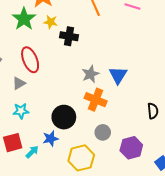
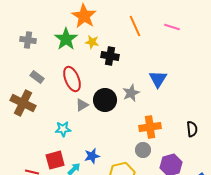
blue triangle: (118, 75) -> (158, 79), moved
gray triangle: (19, 83) -> (82, 105), moved
orange cross: (96, 100) -> (150, 127), moved, turned -30
black circle: (64, 117) -> (105, 100), moved

